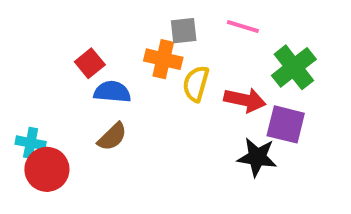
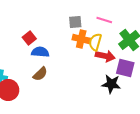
orange cross: (163, 59) -> (81, 39), moved
yellow semicircle: (196, 84) -> (95, 42), moved

